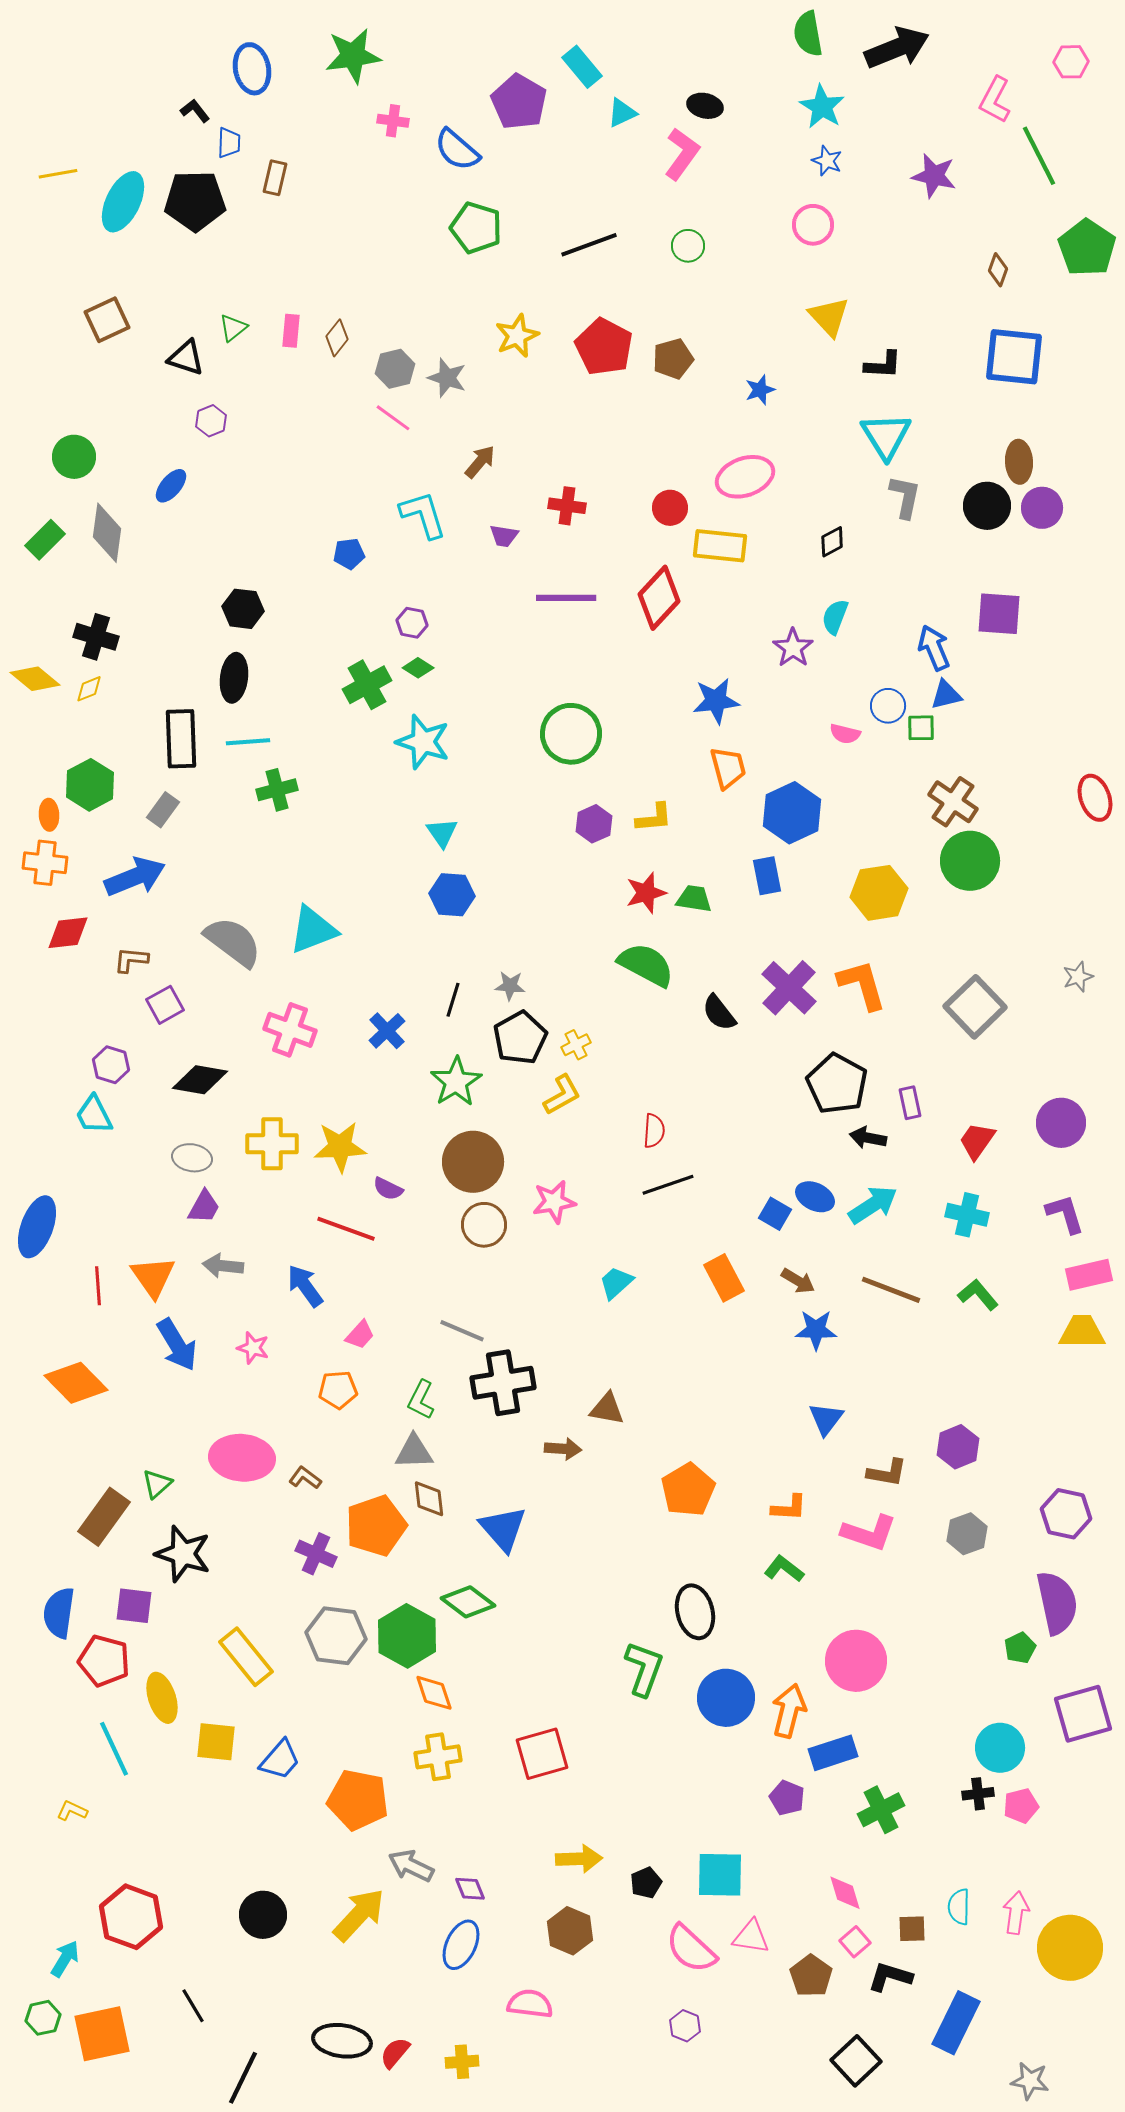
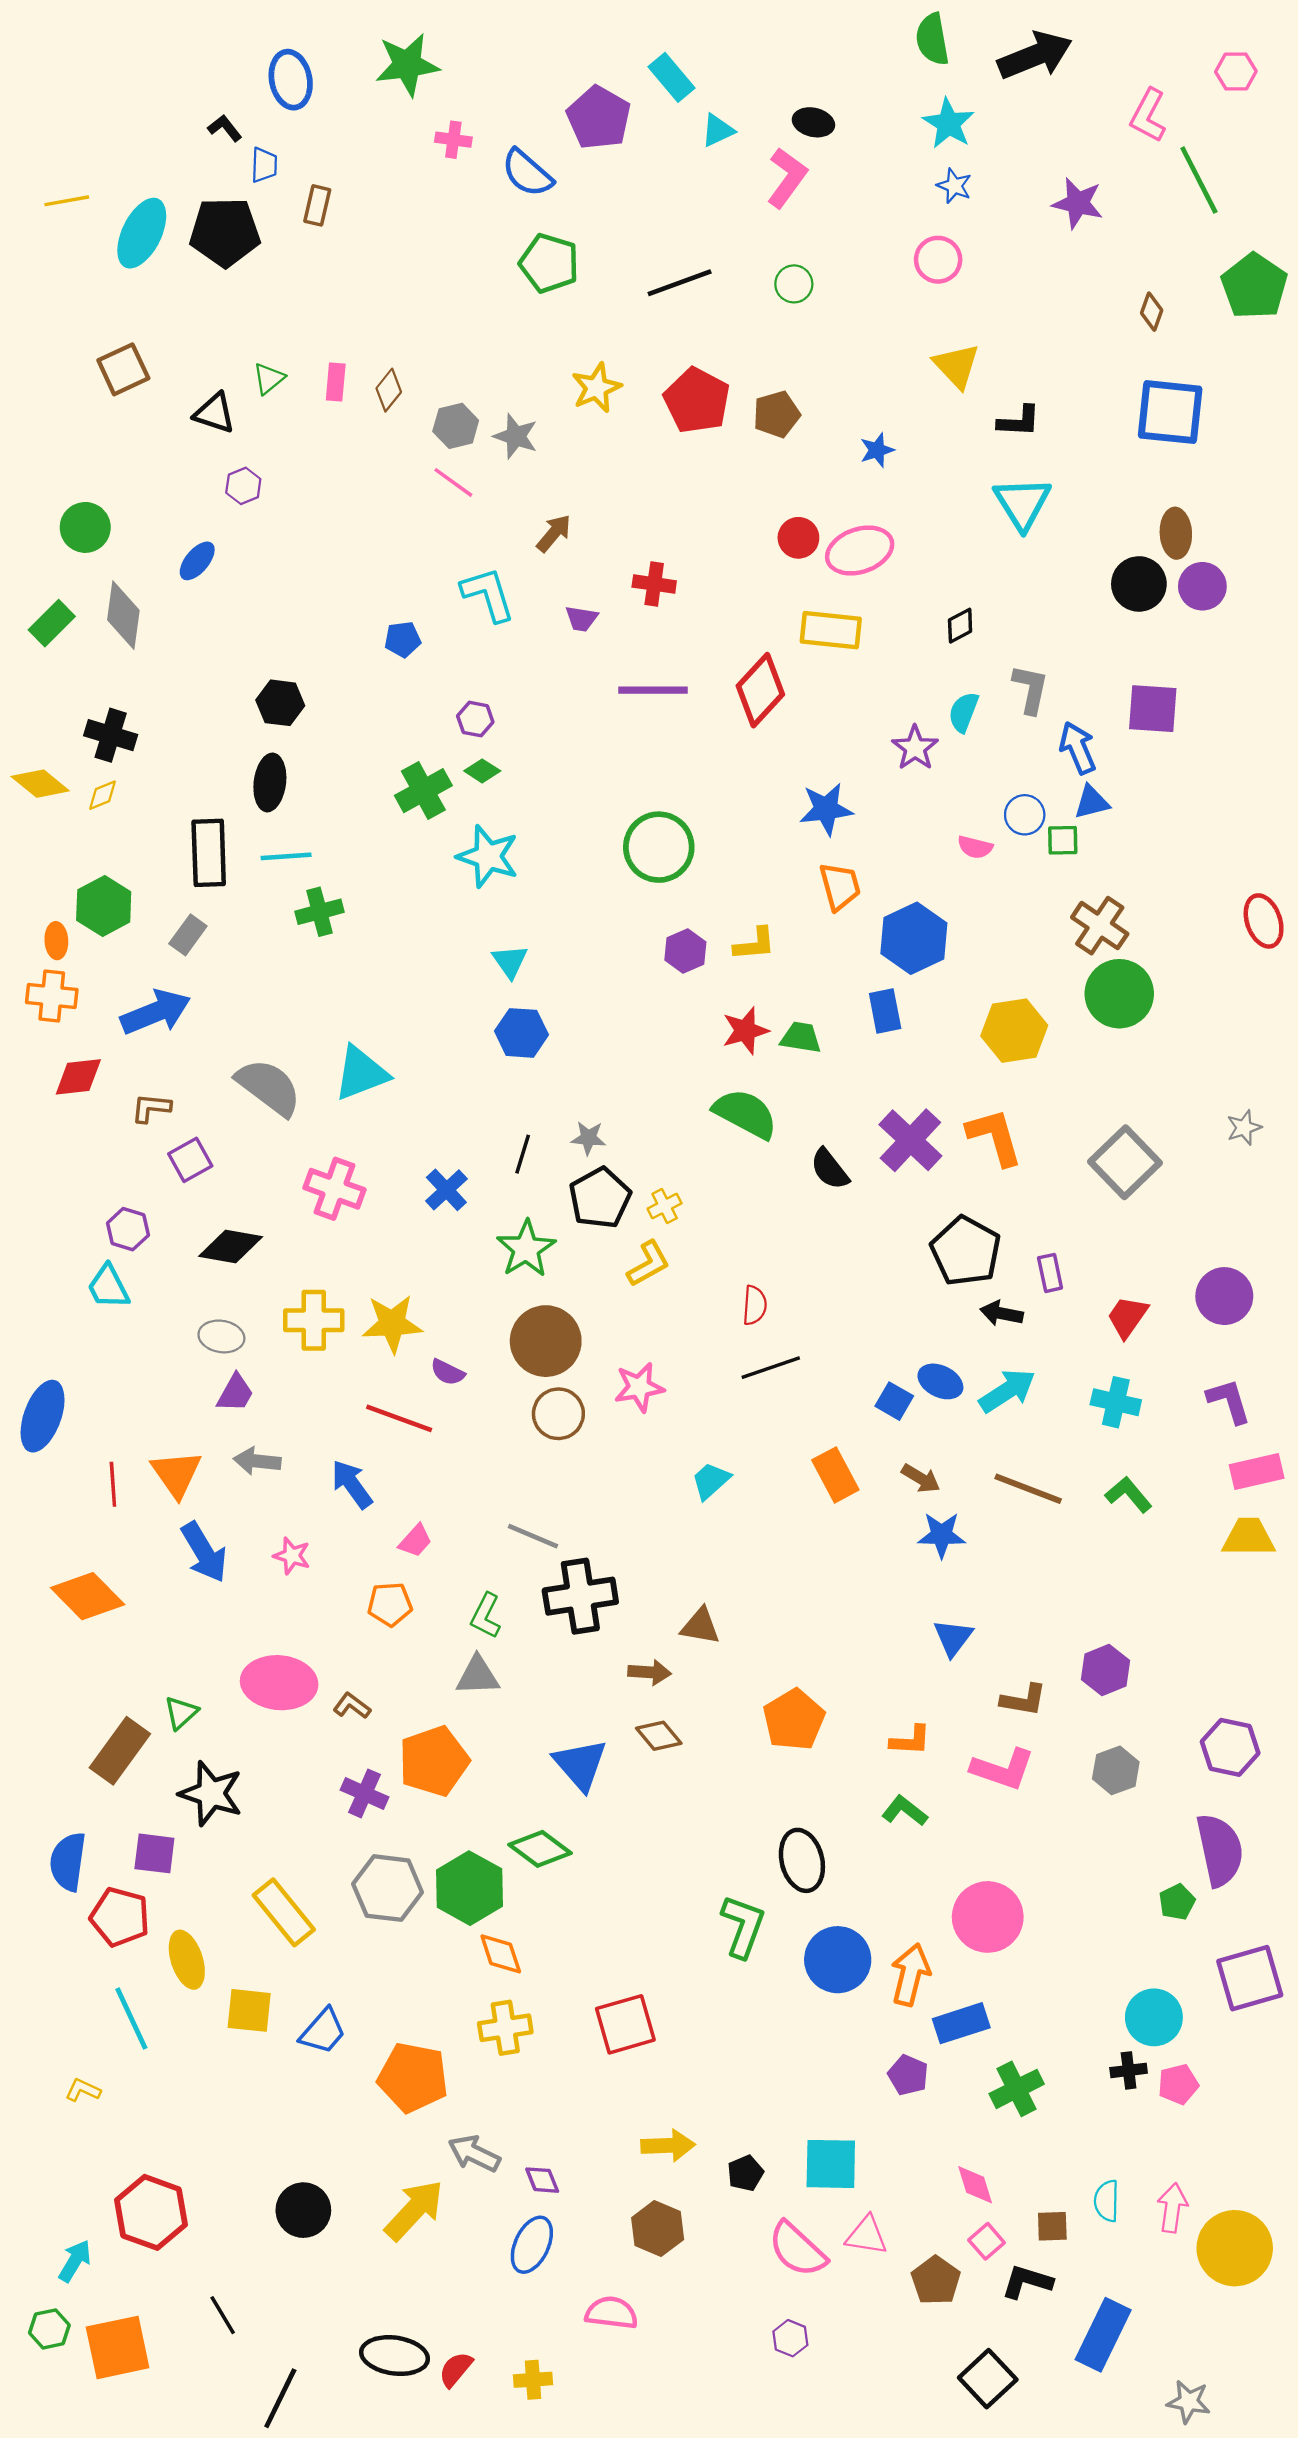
gray L-shape: (905, 497) -> (1030, 689), moved
red circle: (670, 508) -> (798, 538), moved
brown diamond: (429, 1499) -> (659, 1736), moved, turned -33

